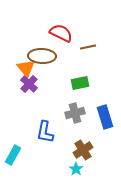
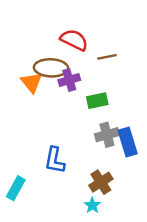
purple cross: (29, 84) -> (69, 80), moved, turned 30
gray cross: (75, 113) -> (107, 135), moved

